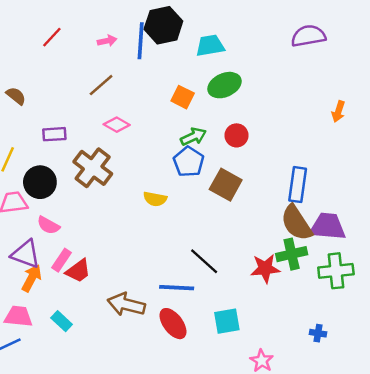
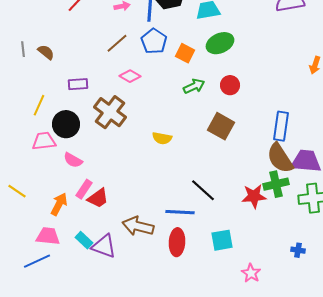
blue pentagon: (189, 162) -> (154, 41), moved
purple triangle: (26, 254) -> (104, 246), moved
red ellipse: (173, 324) -> (177, 242), turned 40

